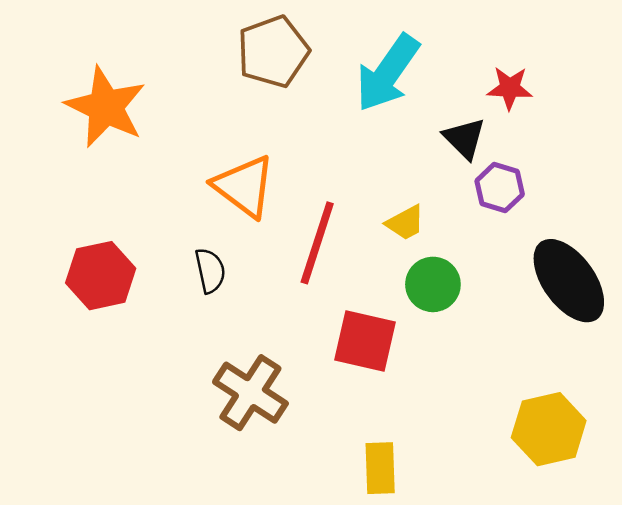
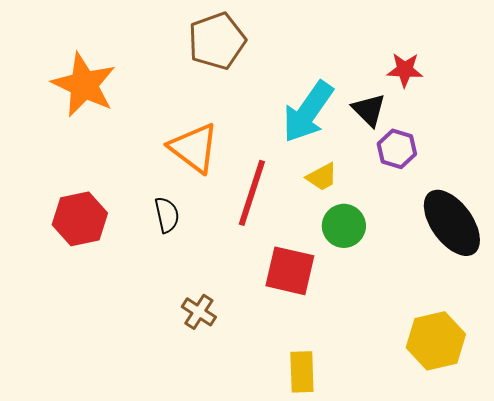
cyan arrow: (388, 73) -> (308, 112), moved
brown cross: (250, 393) -> (199, 312), size x0.6

